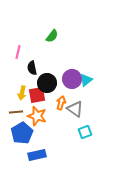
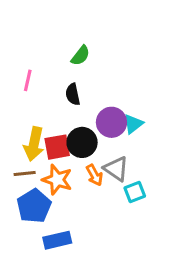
black semicircle: (32, 68) -> (73, 94), moved
black circle: (47, 83) -> (82, 142), moved
yellow arrow: (22, 93) -> (34, 144), size x1.5
orange arrow: (61, 103) -> (94, 175), moved, turned 136
cyan square: (85, 132) -> (135, 192), moved

